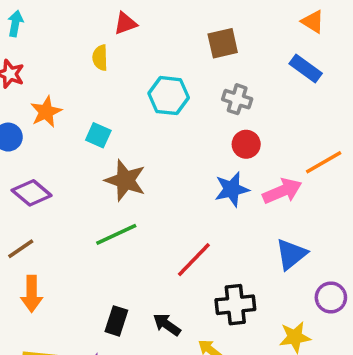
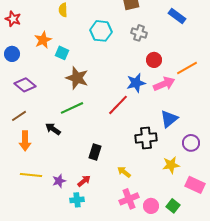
orange star: (46, 112) -> (43, 40), moved
red circle: (246, 144) -> (154, 60), moved
red line: (194, 260) -> (118, 105), moved
black cross: (235, 305) -> (146, 138), moved
black rectangle: (116, 321) -> (95, 152), moved
black arrow: (167, 325) -> (53, 129), moved

